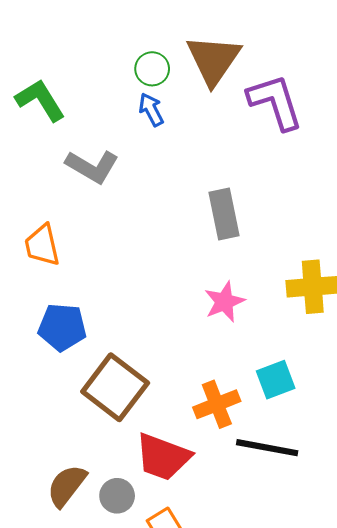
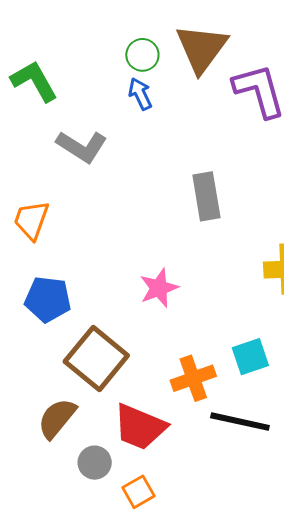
orange trapezoid: (42, 245) -> (31, 220), turned 30
pink star: (224, 302) -> (159, 288), moved
brown semicircle: (67, 486) -> (57, 418), moved

